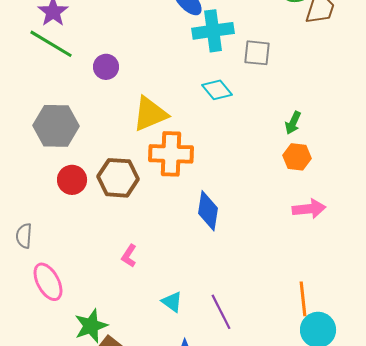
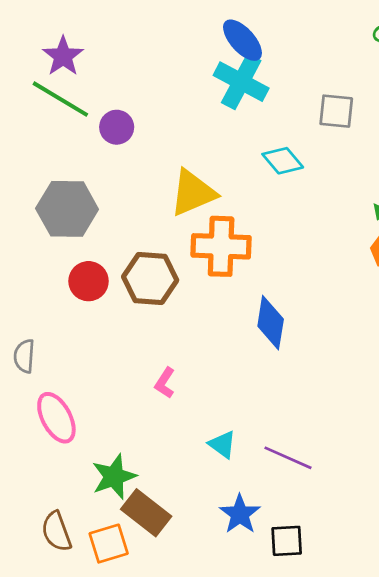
cyan cross: (213, 31) -> (241, 82), moved, turned 36
purple circle: (106, 67) -> (117, 127), moved
purple line: (221, 312) -> (288, 458), turned -39

